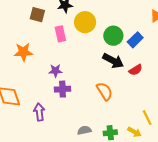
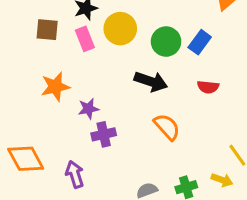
pink rectangle: (60, 34) -> (85, 39), moved
orange star: (23, 52) -> (55, 87), moved
black arrow: (113, 61) -> (151, 81), moved
red semicircle: (136, 70) -> (208, 87), turned 48

